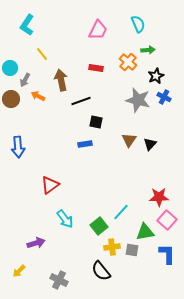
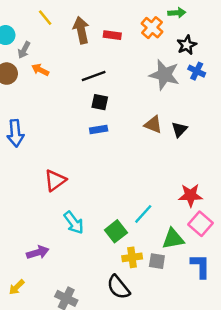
brown arrow: (61, 80) -> (81, 30), moved
black square: (96, 122) -> (100, 102), moved
brown triangle: (129, 140) -> (153, 124), turned -42

